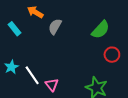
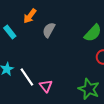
orange arrow: (35, 12) -> (30, 16), turned -84

